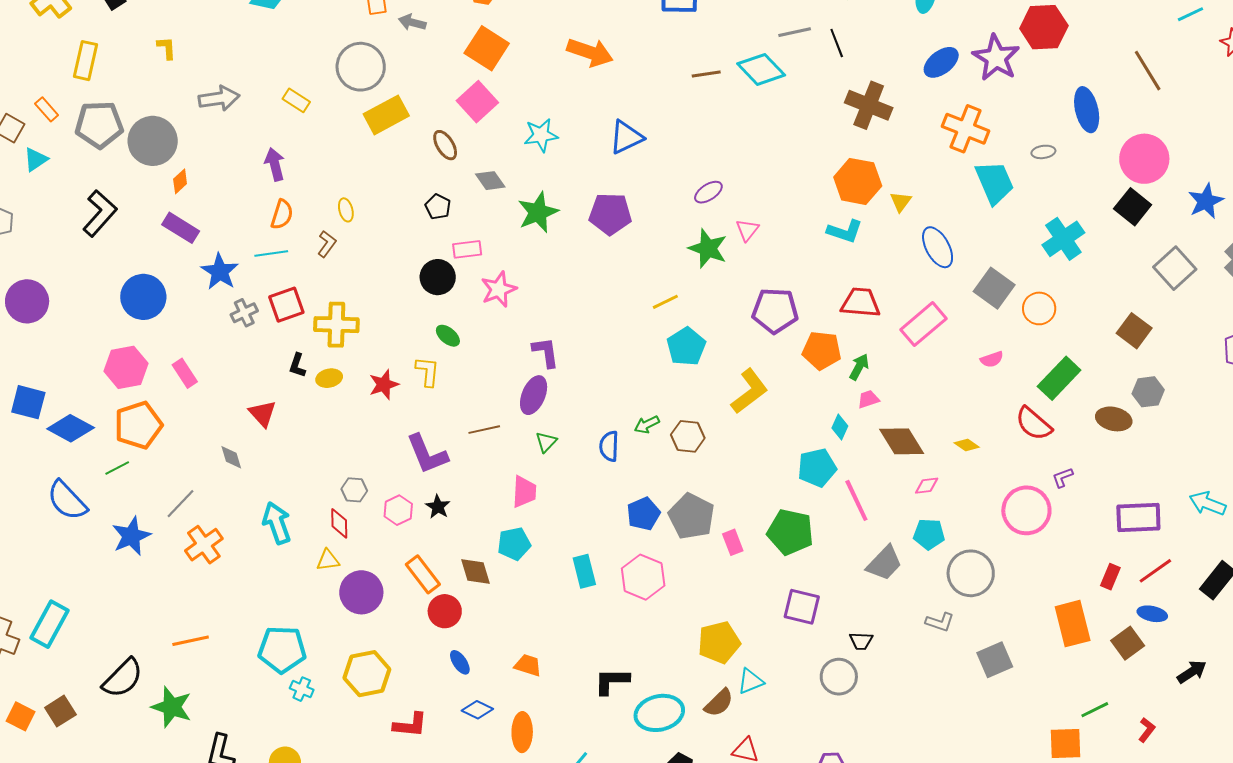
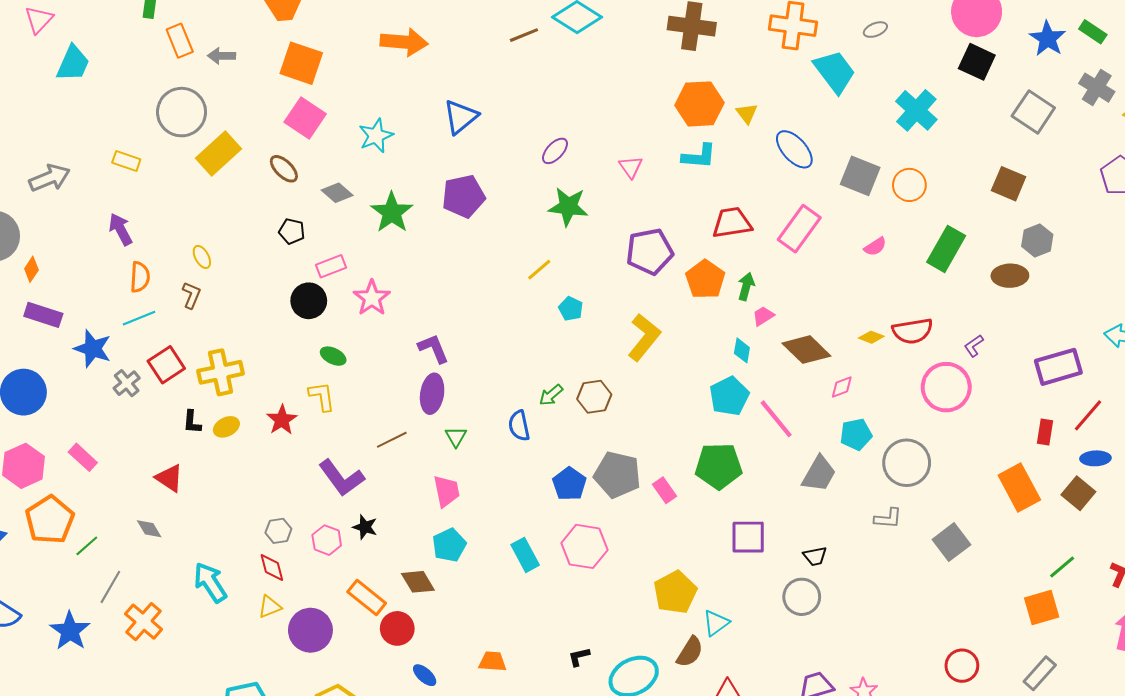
pink triangle: (747, 230) -> (631, 167), moved
cyan pentagon: (686, 347) -> (571, 309), size x0.6
orange pentagon: (822, 350) -> (705, 279), turned -30
red semicircle: (1034, 424) -> (912, 331), moved, turned -36
green line: (117, 468) -> (87, 546), moved
black L-shape: (612, 681) -> (579, 657), size x0.6

